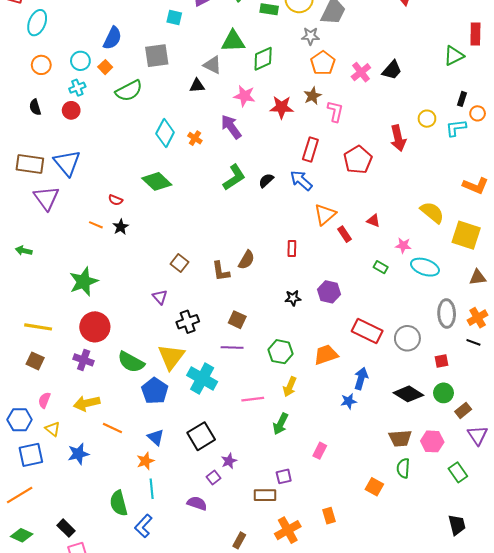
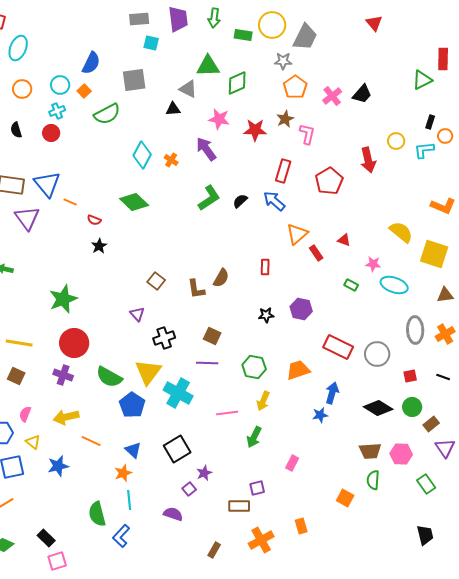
orange line: (96, 225) -> (70, 202), moved
black line: (473, 342) -> (443, 377), moved

